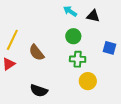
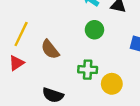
green cross: (78, 59) -> (88, 70), moved

